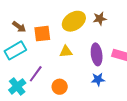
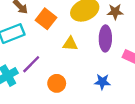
orange square: (42, 34) -> (46, 19), turned 36
purple ellipse: (97, 54) -> (105, 38), moved

